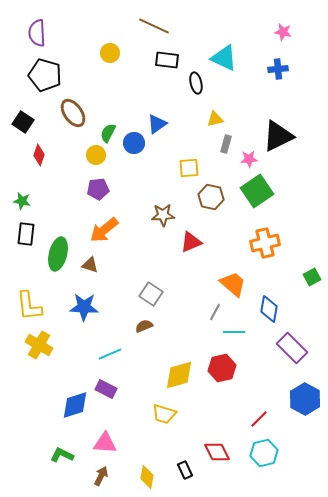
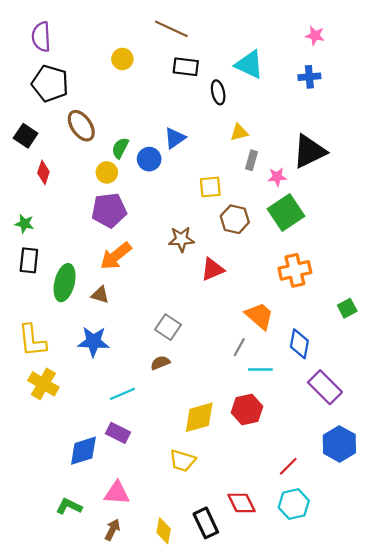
purple pentagon: (98, 189) -> (109, 210), size x1.4
black rectangle: (185, 470) -> (206, 523), size x1.5

